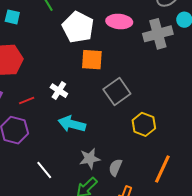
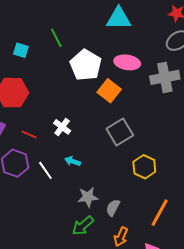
orange square: (92, 60) -> (109, 91), moved, turned 30
red line: (27, 100) -> (29, 135), turned 42
cyan arrow: (72, 124) -> (73, 161), size x0.6
white line: (44, 170) -> (45, 170), moved

